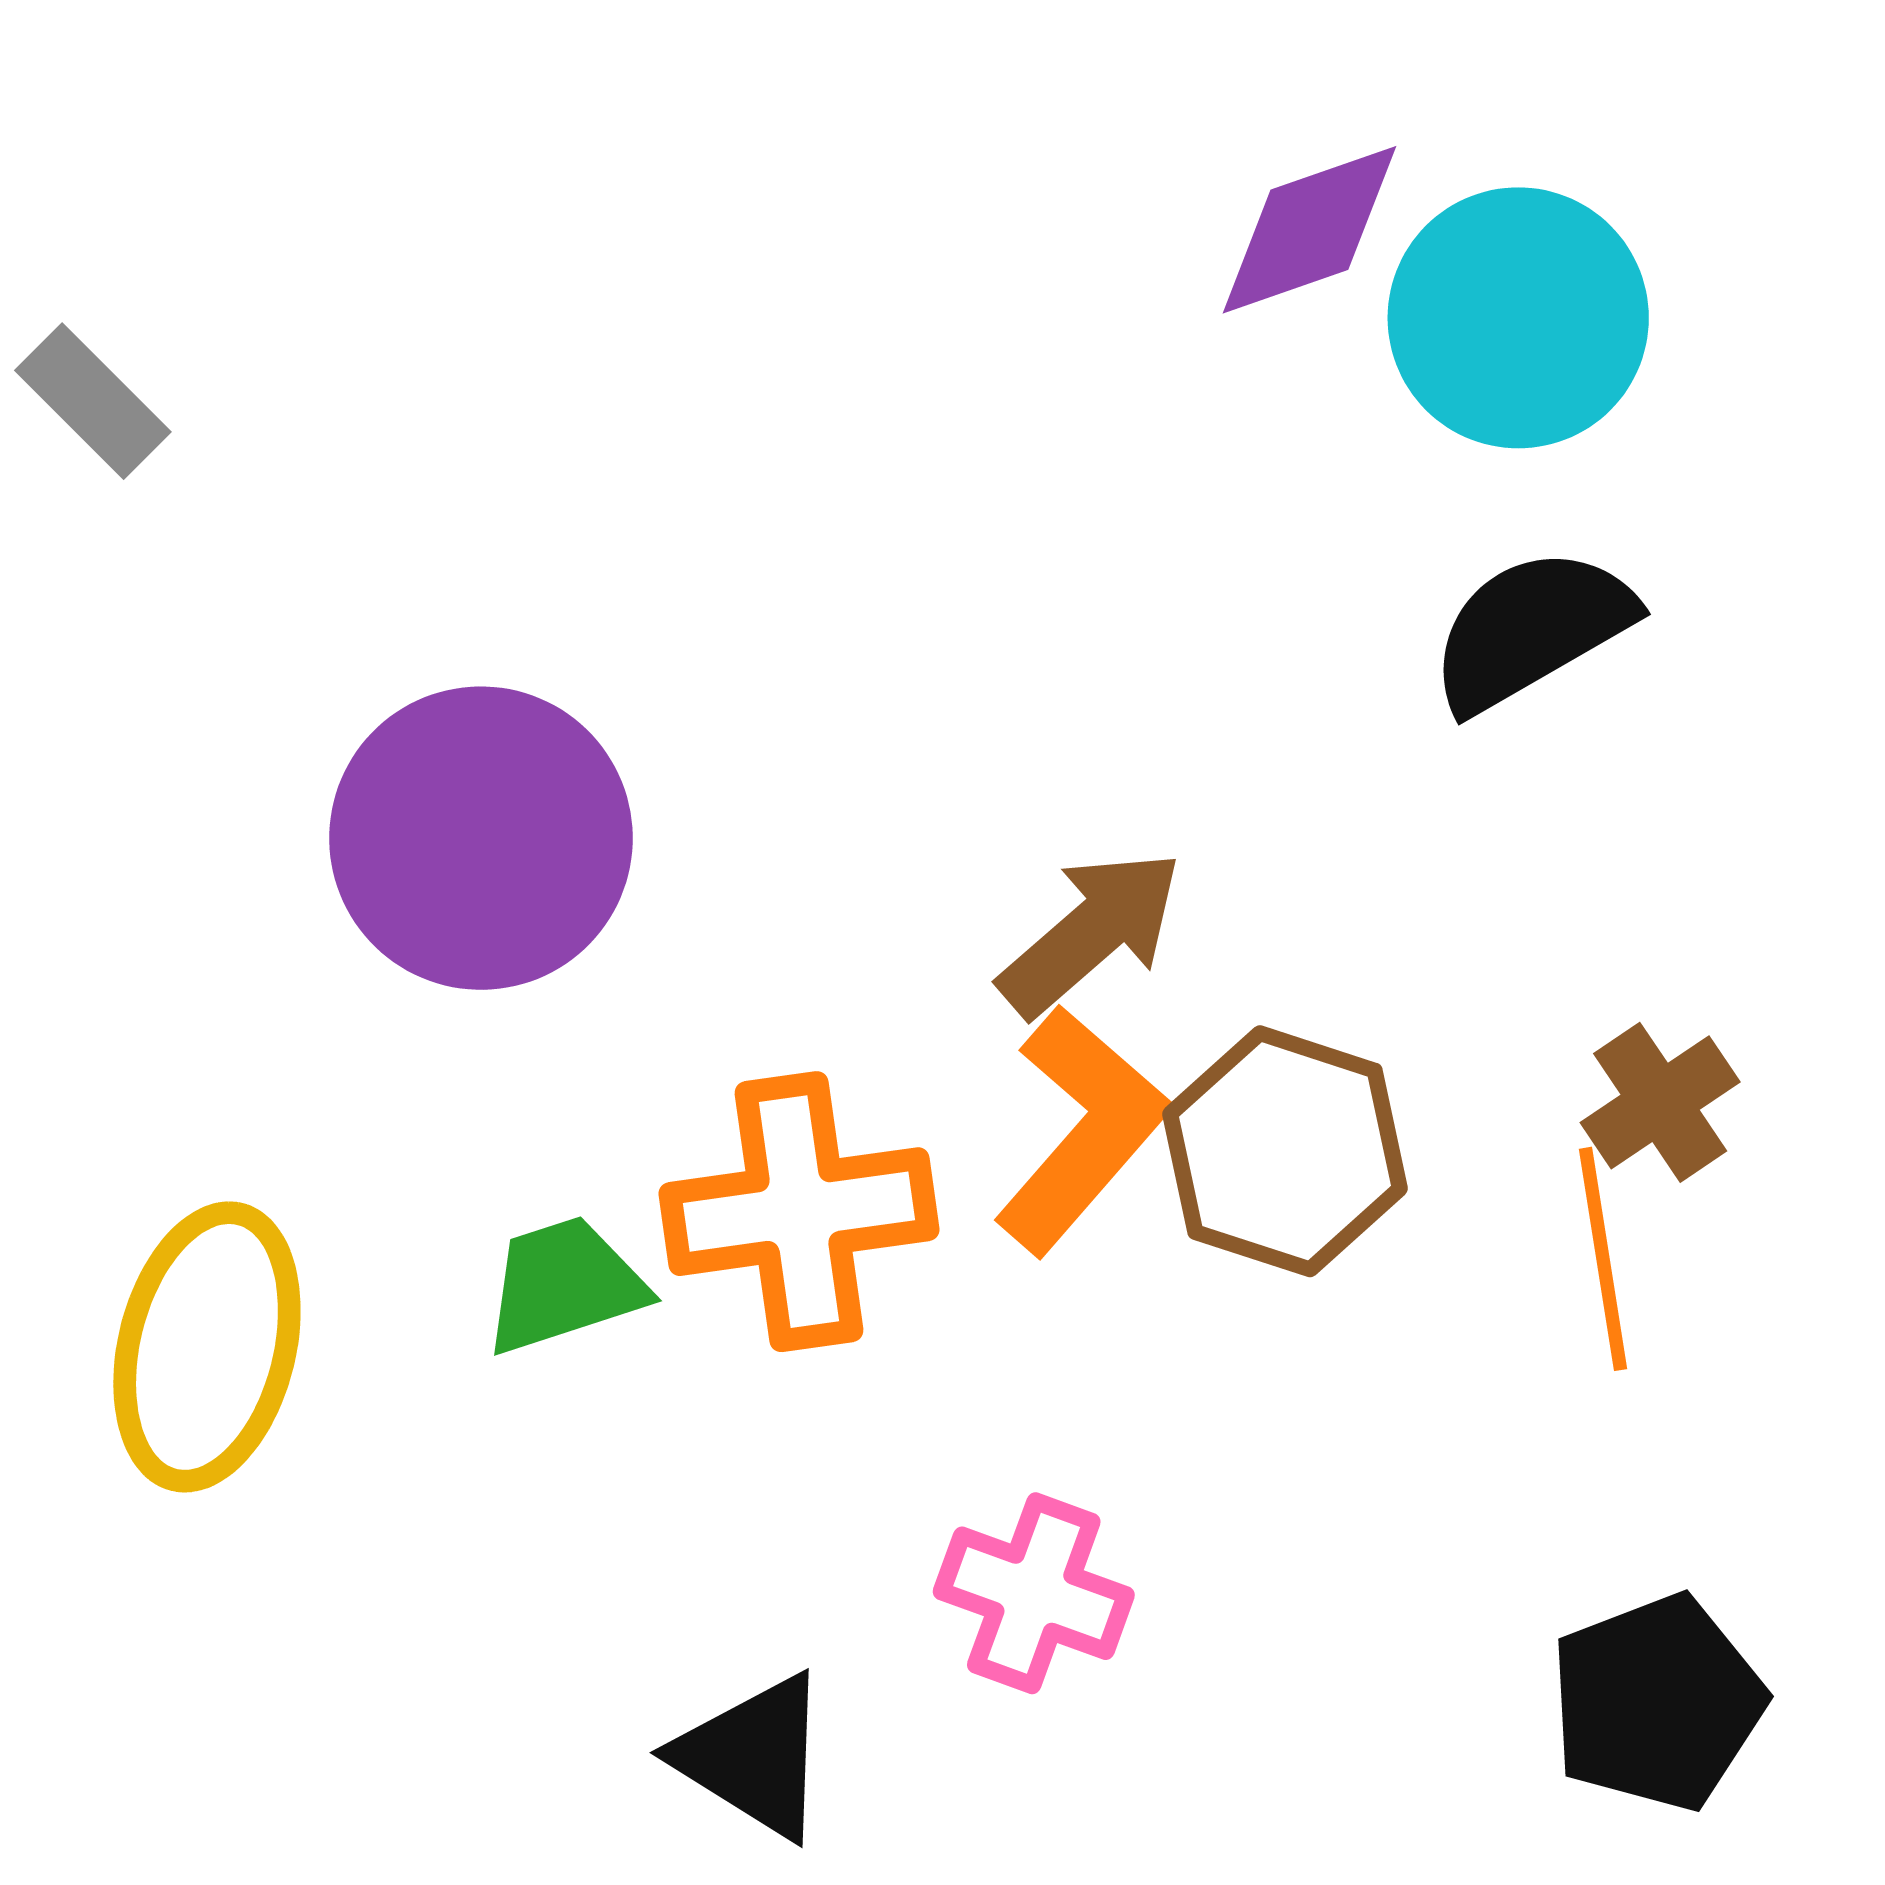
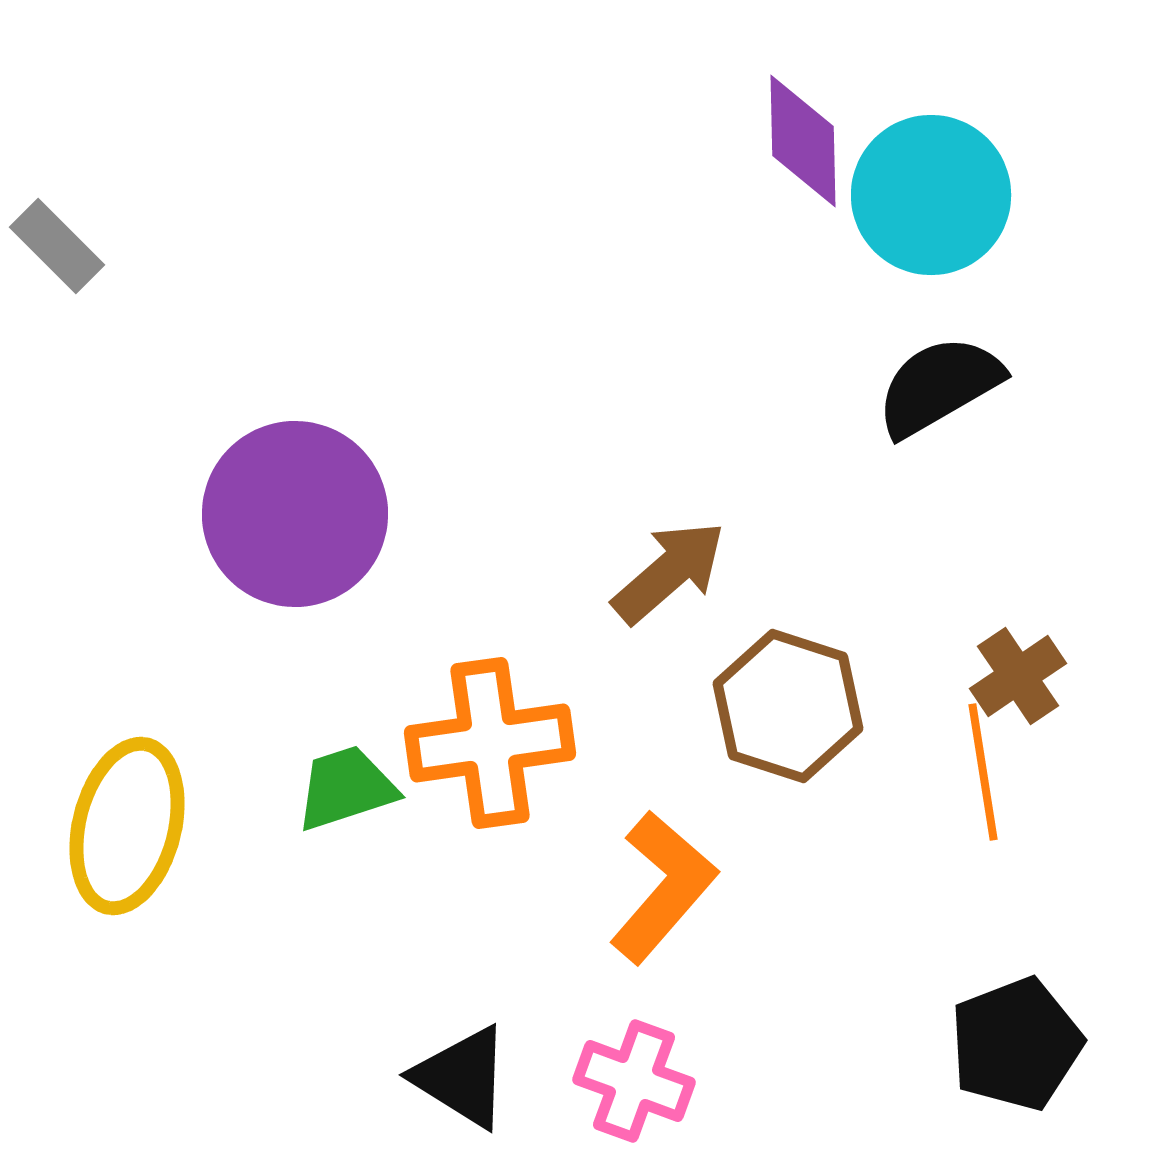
purple diamond: (1309, 230) -> (803, 141), turned -72
orange L-shape: (1081, 1130) -> (663, 887), moved
pink cross: (1034, 1593) -> (634, 1081), moved

